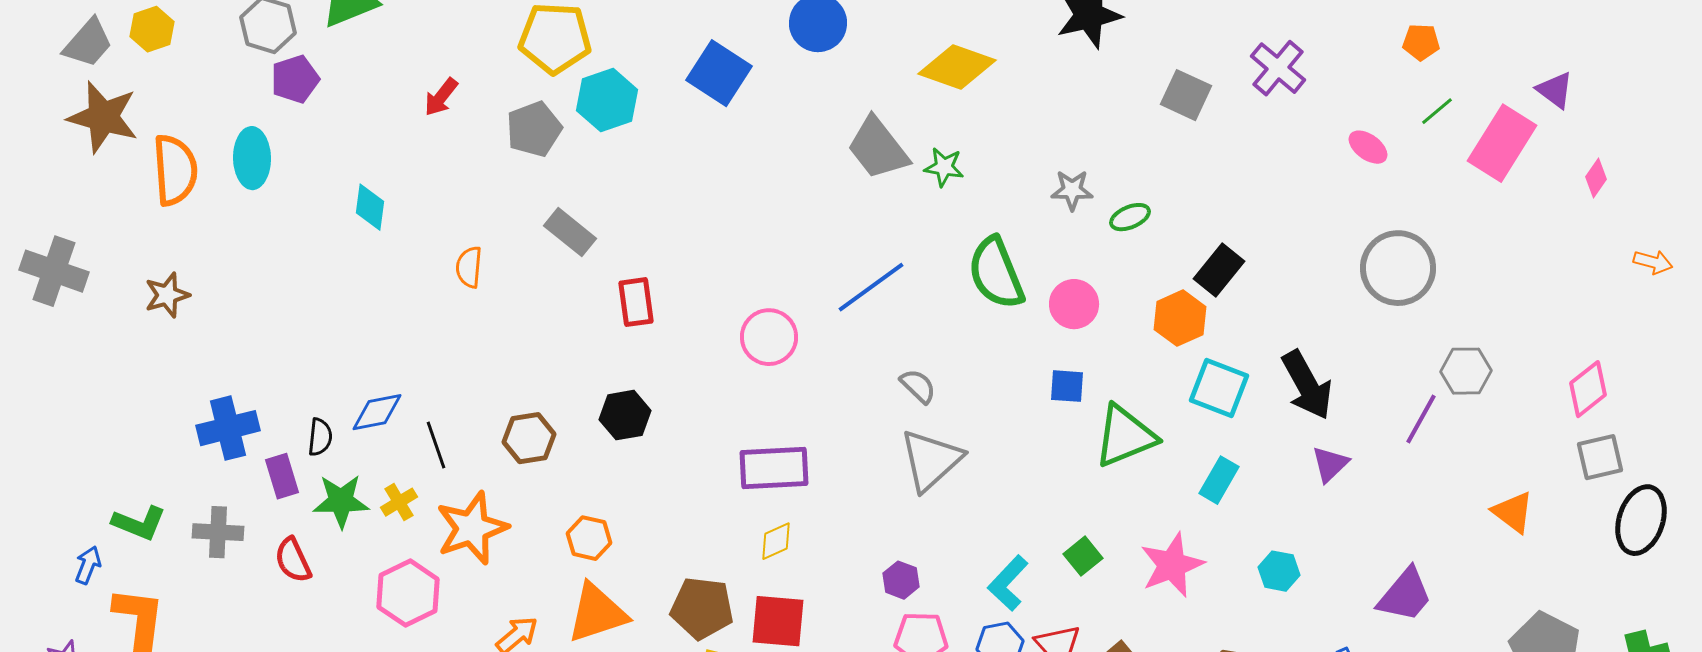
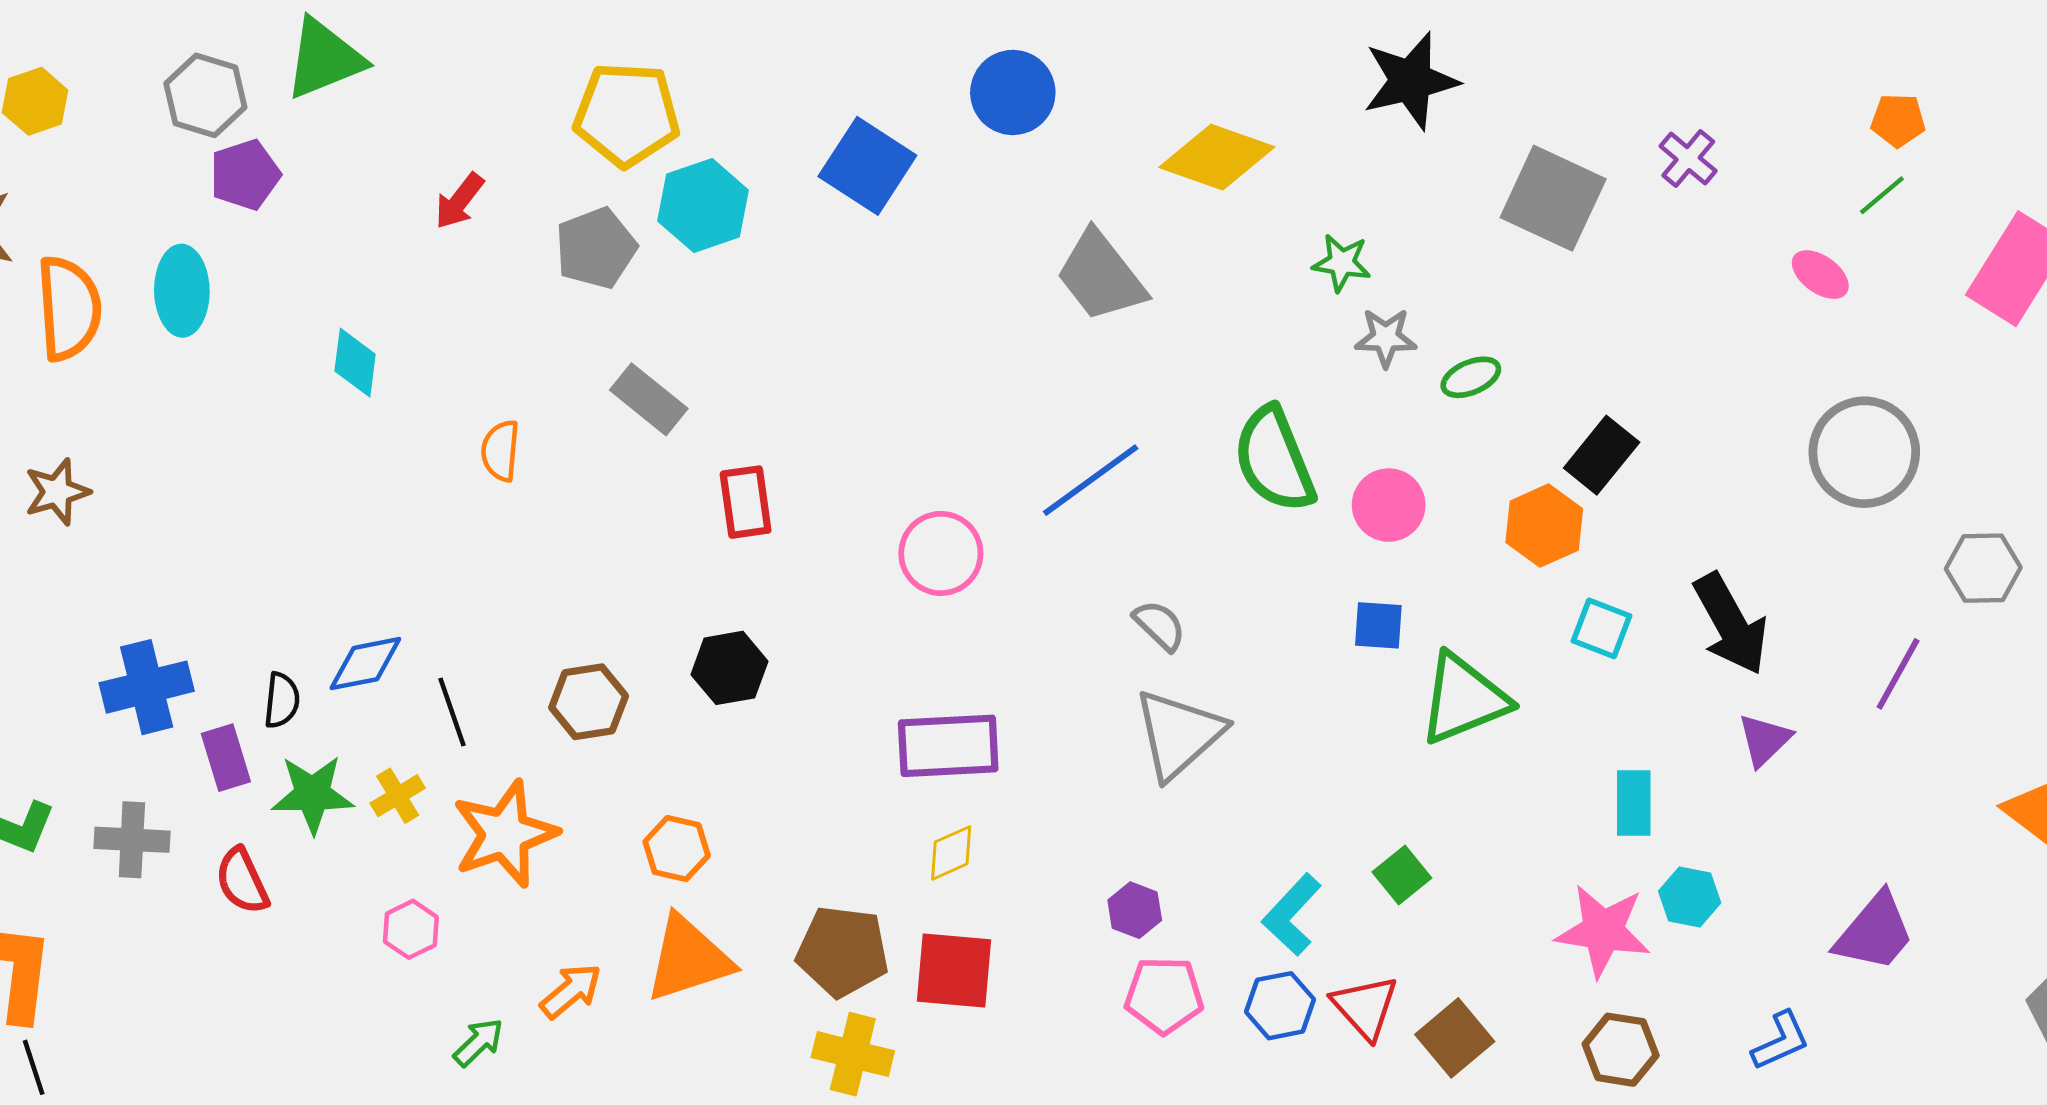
purple cross: (1278, 68) -> (1688, 159), size x0.7
gray square: (1186, 95) -> (1553, 198), size x1.4
green line: (1437, 111) -> (1882, 195), moved
green star: (944, 167) -> (1342, 263), moved
gray hexagon: (1466, 371) -> (1983, 568), moved
cyan square: (1219, 388) -> (1602, 628), size x0.7
cyan rectangle: (1219, 480) -> (1634, 803), moved, turned -30
pink star: (1172, 565) -> (1603, 931), moved, turned 30
pink hexagon: (408, 593) -> (411, 929), size x0.6

